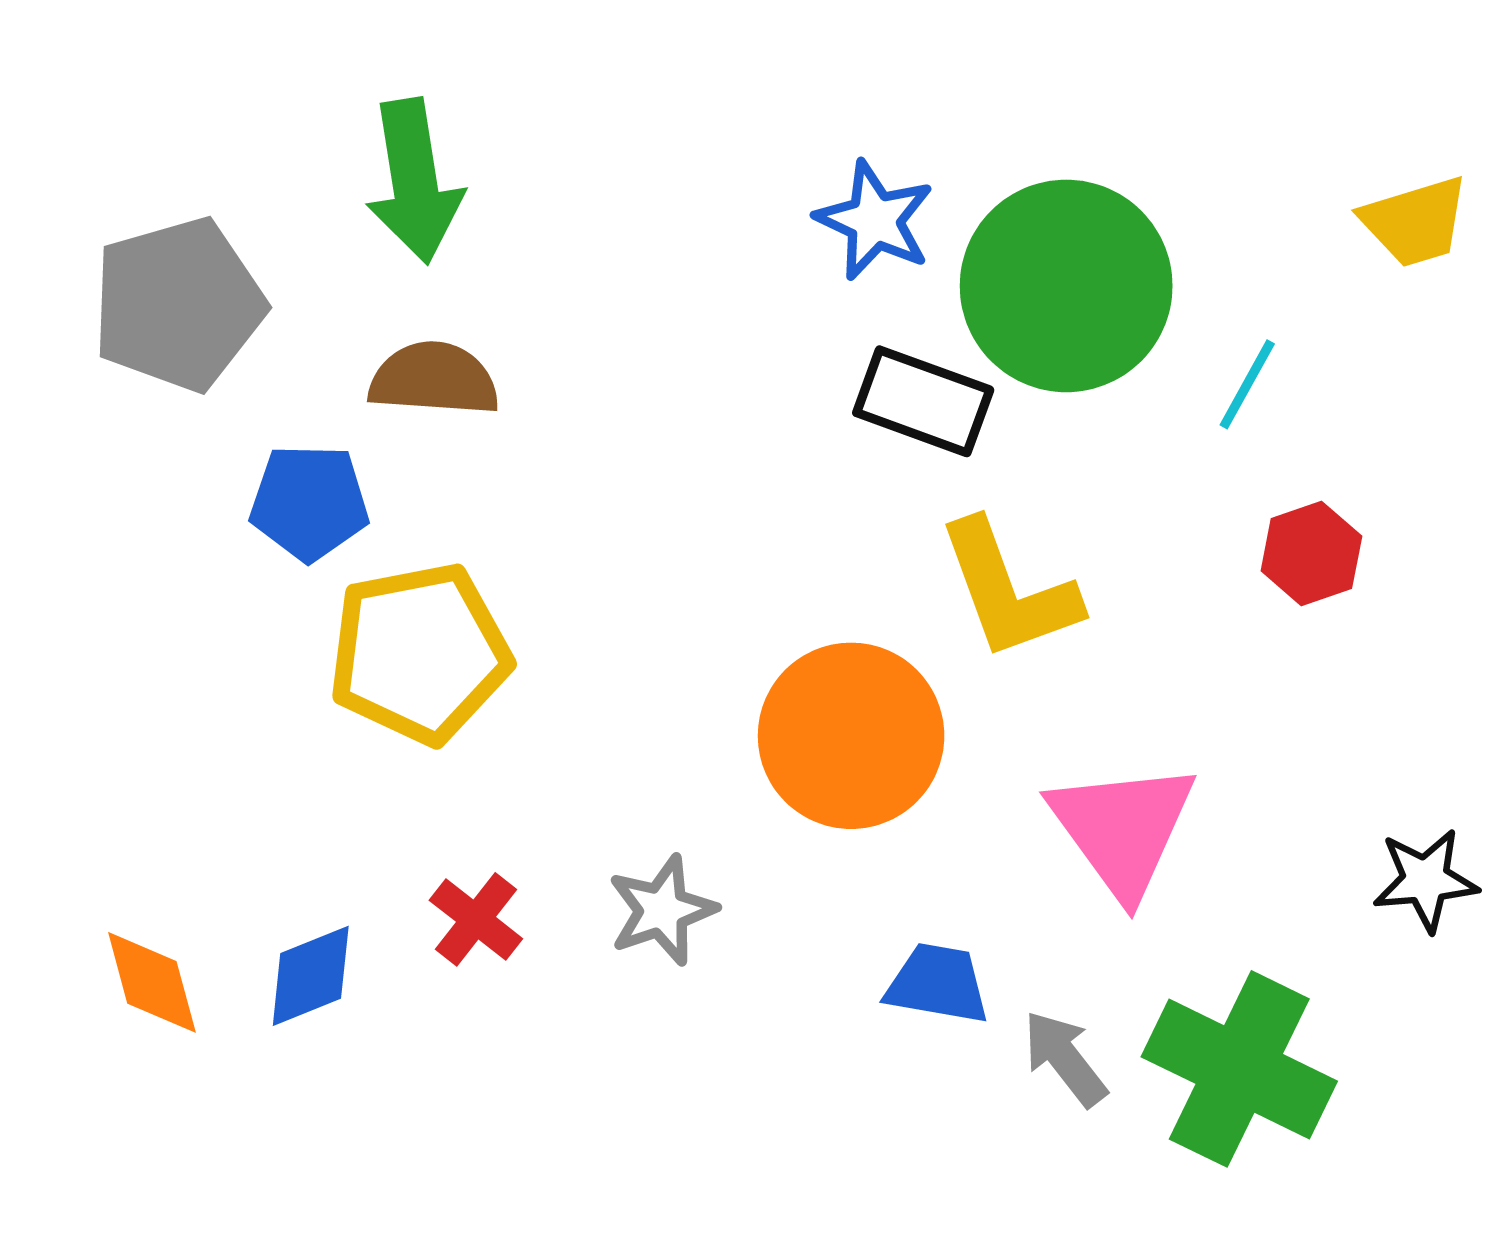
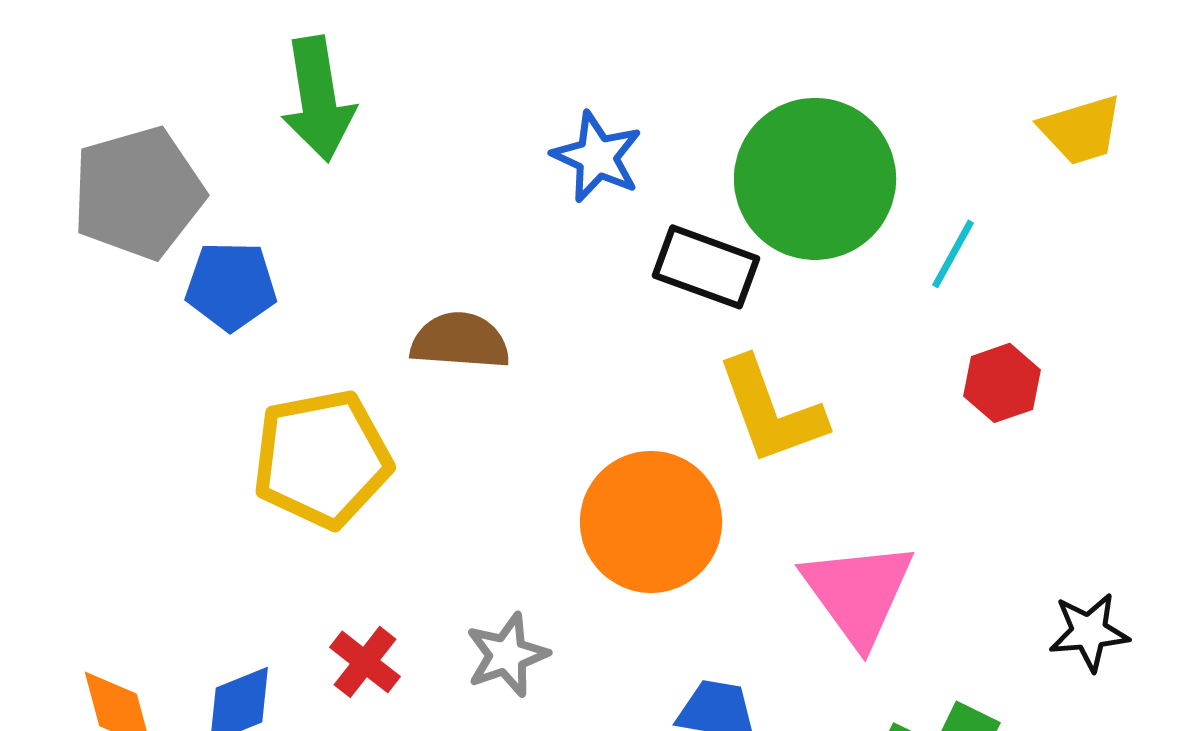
blue star: (875, 220) -> (597, 157), moved
brown semicircle: (434, 379) -> (460, 341), moved
blue pentagon: (309, 502) -> (231, 286), moved

